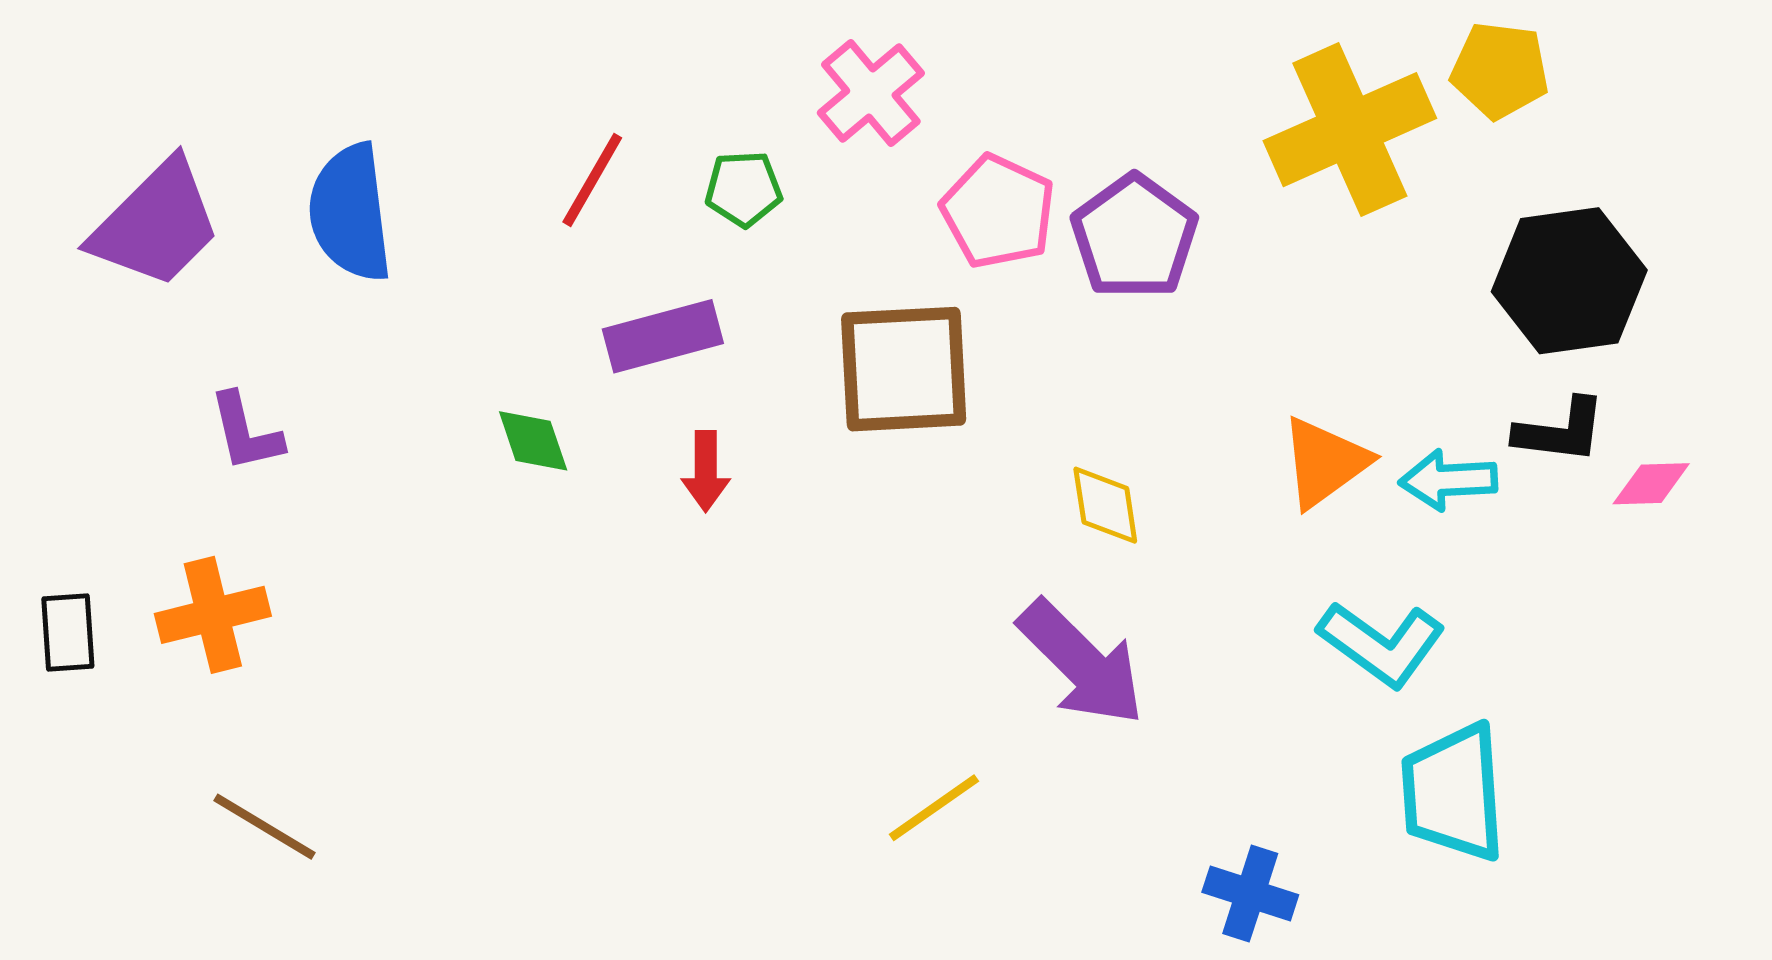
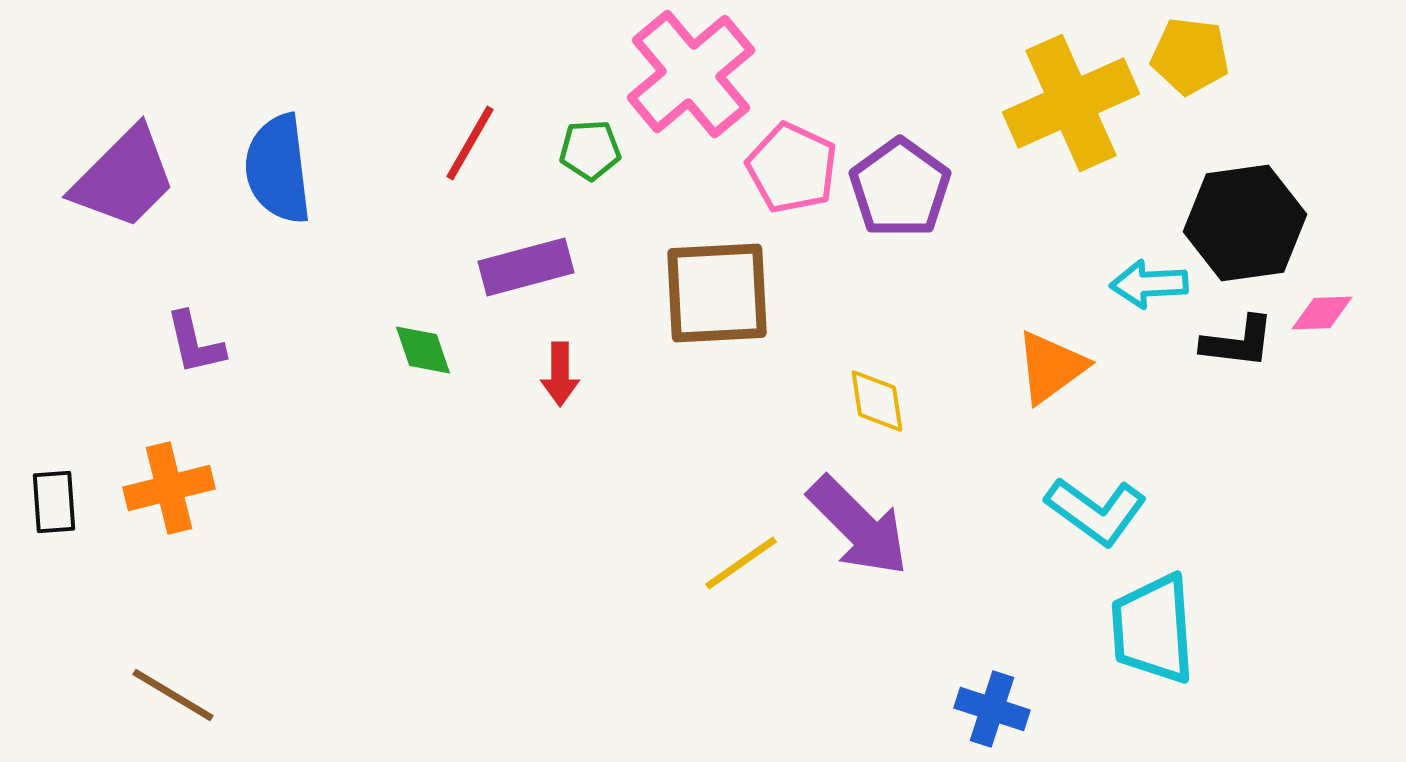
pink cross: (871, 93) -> (691, 74), size x1.5
cyan arrow: (1448, 480) -> (1149, 284), moved
pink diamond: (1651, 484) -> (1322, 313), moved
yellow line: (934, 808) -> (741, 563), moved
brown line: (265, 827) -> (173, 695), moved

